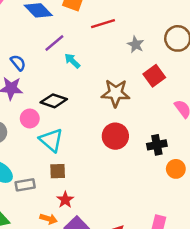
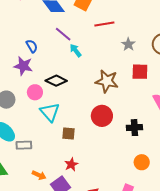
purple line: (54, 43) -> (63, 34), turned 72
red square: (154, 76) -> (140, 72), turned 30
orange circle: (176, 169) -> (142, 162), moved
brown square: (58, 171) -> (68, 133), moved
red star: (65, 200) -> (71, 164), moved

